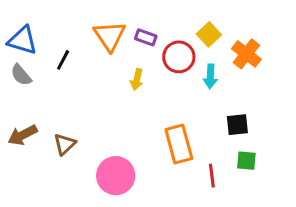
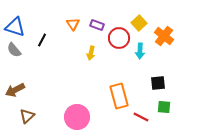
orange triangle: (110, 36) -> (73, 24), size x0.6
brown triangle: (65, 144) -> (27, 116), moved
red line: (212, 176) -> (141, 117), turned -56

